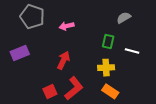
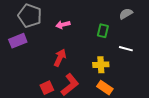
gray semicircle: (124, 18) -> (126, 14), moved
green rectangle: (108, 42) -> (103, 31), moved
purple rectangle: (20, 53) -> (18, 41), moved

